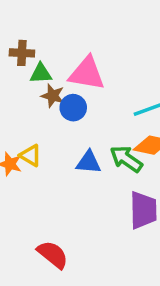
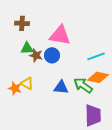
green triangle: (41, 73) -> (27, 48), moved
brown star: (53, 96) -> (36, 55), moved

